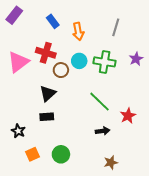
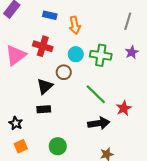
blue rectangle: (53, 21) -> (50, 15), turned -40
gray line: (116, 27) -> (128, 21), moved
brown circle: (61, 70) -> (64, 72), moved
black arrow: (103, 131) -> (99, 123), size x1.5
orange square: (32, 154) -> (21, 146), moved

